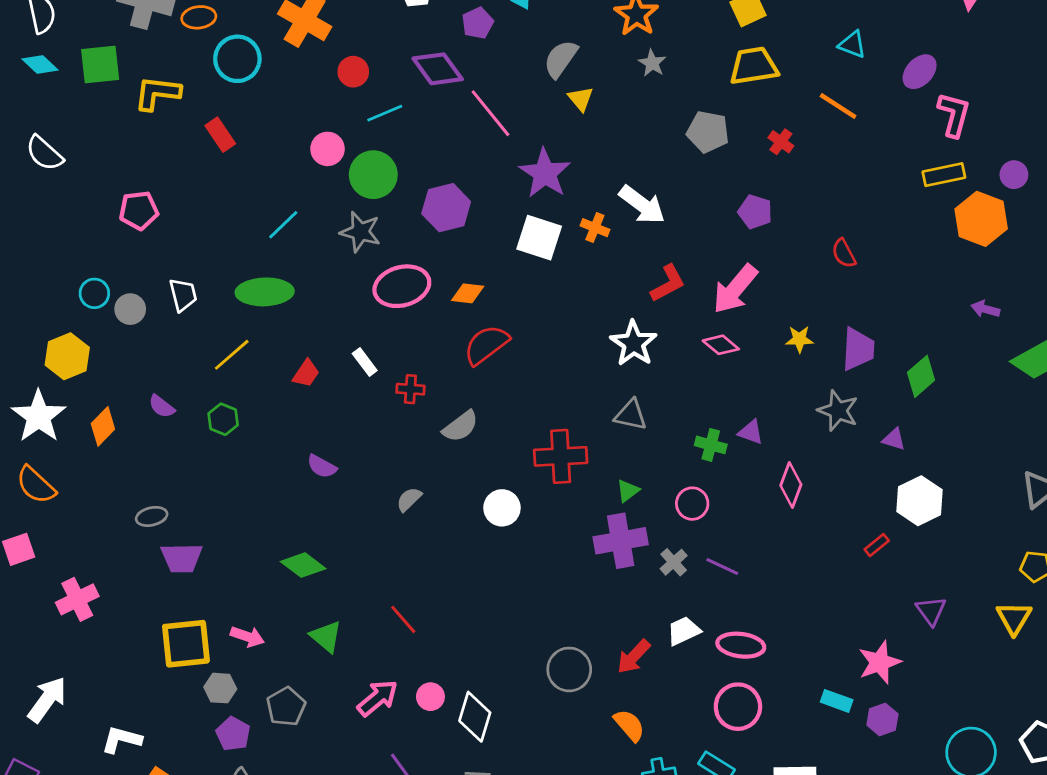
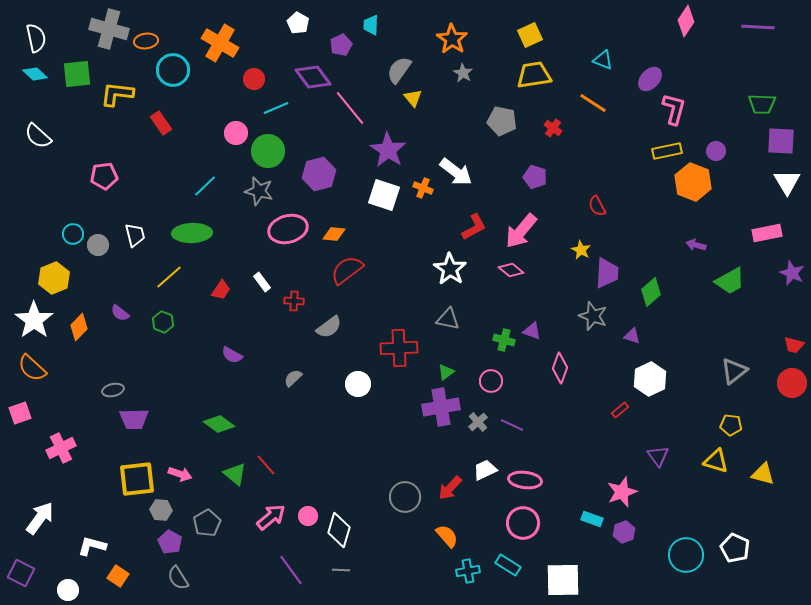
yellow star: (799, 339) -> (581, 250), moved, turned 30
yellow triangle: (1014, 618) -> (716, 461), turned -44
red line: (403, 619) -> (266, 465), moved

